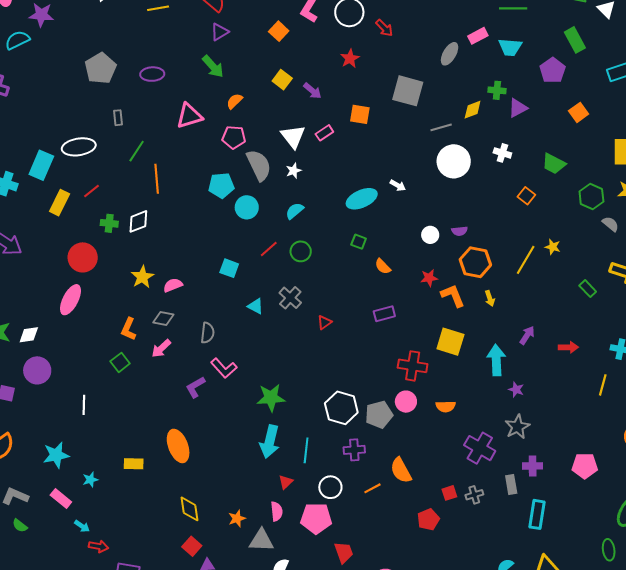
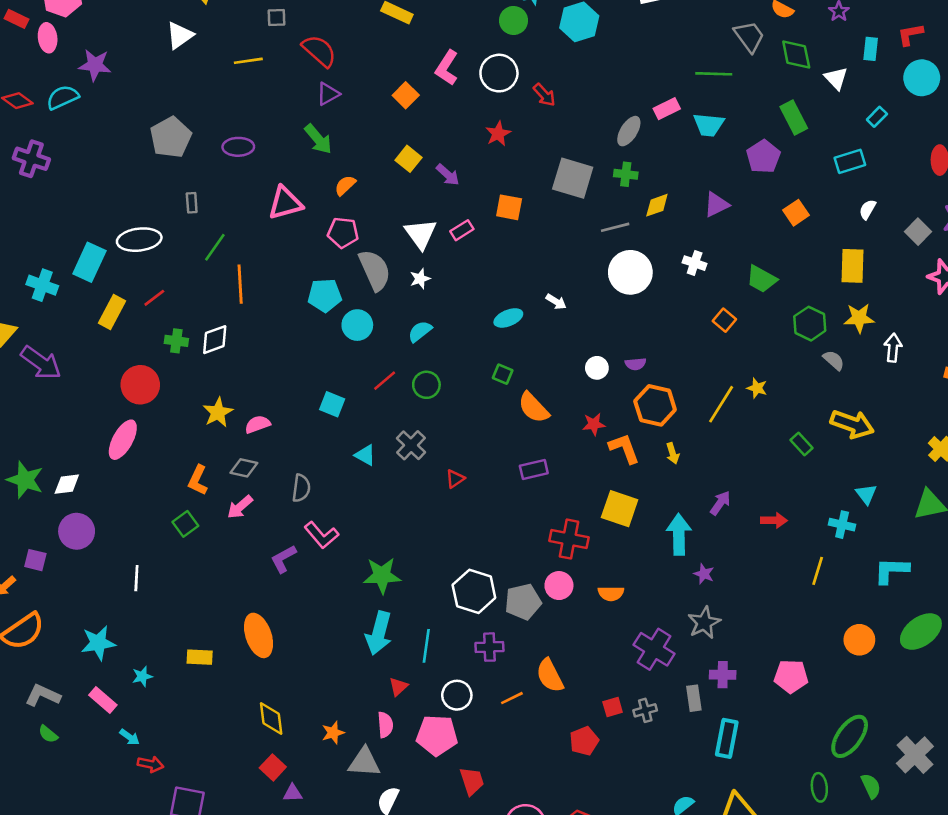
green cross: (497, 90) -> (626, 174), moved
cyan ellipse: (362, 199) -> (508, 318), size x0.7
orange semicircle: (383, 266) -> (534, 408), size x1.5

